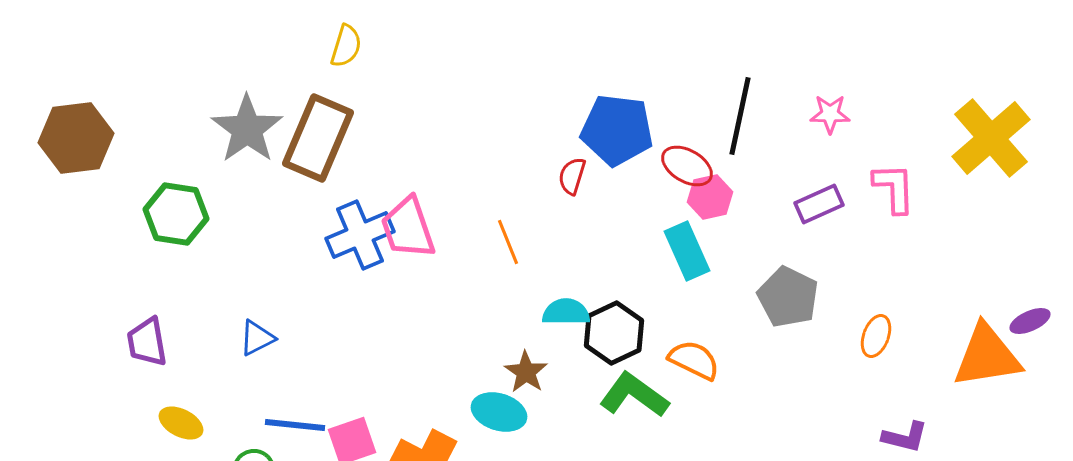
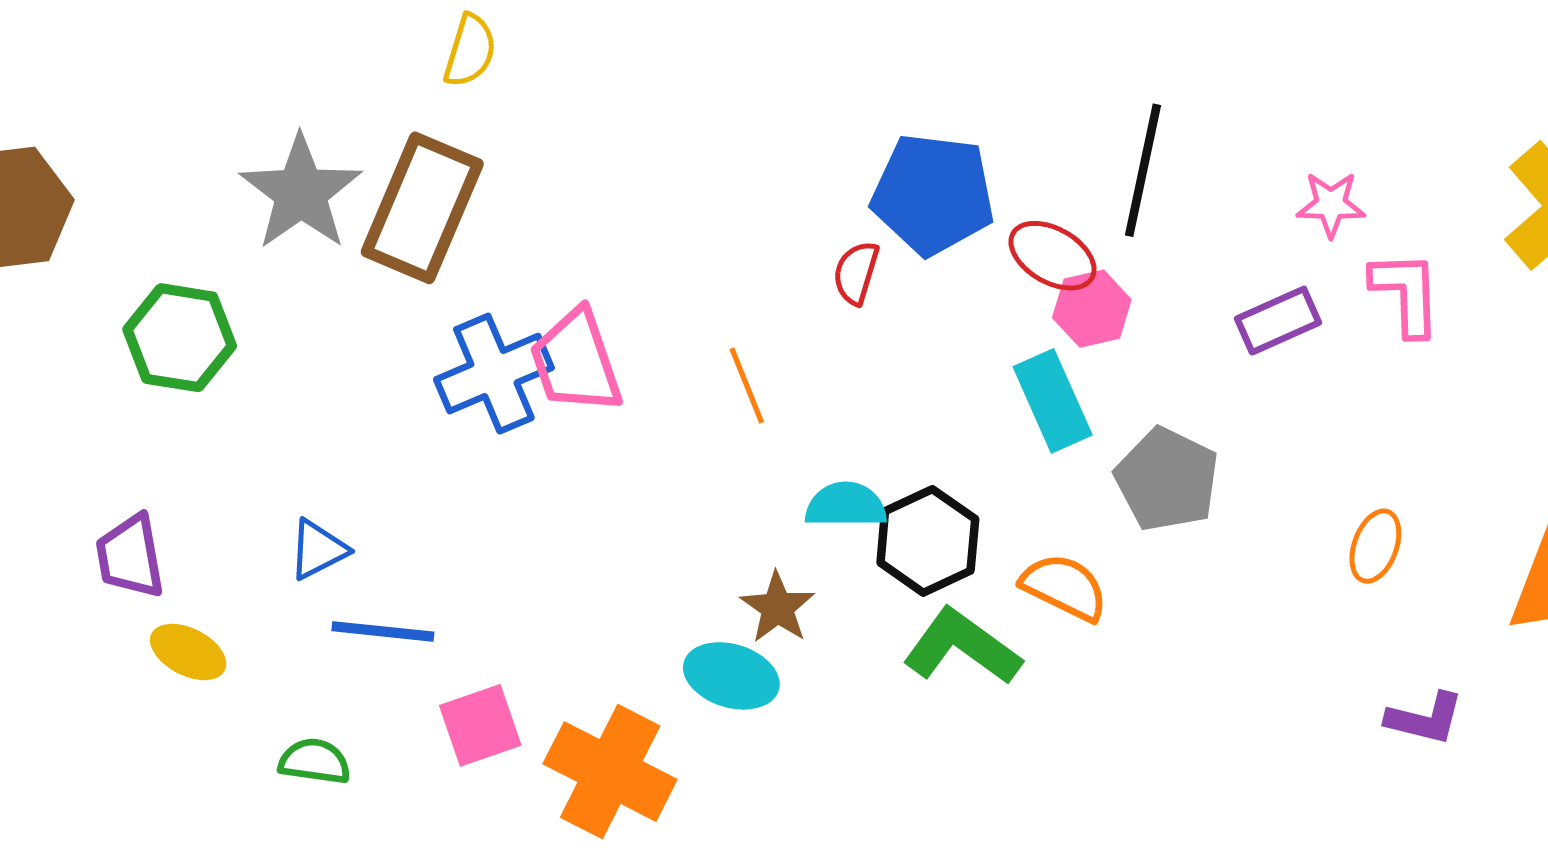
pink star: (830, 114) -> (1331, 204), moved
gray pentagon: (788, 297) -> (1167, 479), moved
yellow ellipse: (181, 423) -> (188, 652), moved
blue line: (295, 425) -> (383, 631), moved

